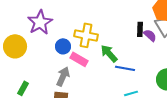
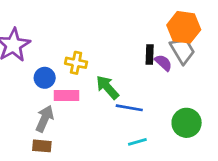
yellow cross: (86, 35) -> (76, 63), size x0.7
pink rectangle: (79, 59) -> (66, 96), turned -30

